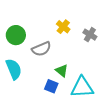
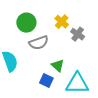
green circle: (16, 35) -> (26, 23), moved
gray cross: (90, 35) -> (78, 34), moved

